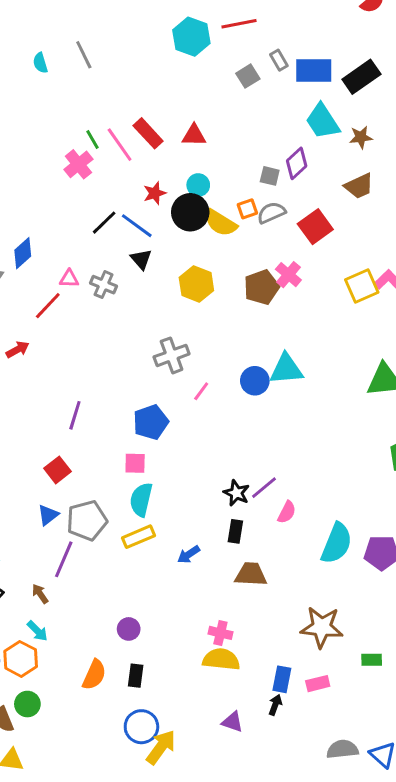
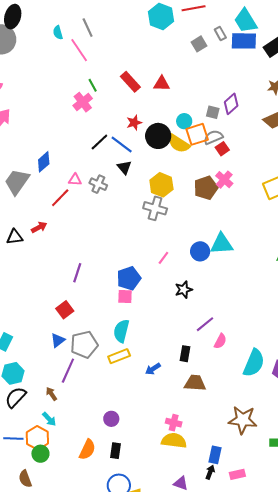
cyan trapezoid: (323, 121) -> (246, 21), moved
pink line: (120, 145) -> (79, 50), moved
cyan circle: (198, 185) -> (184, 121), moved
orange square: (247, 209) -> (197, 134), size x1.6
red square: (315, 227) -> (222, 149), moved, size x0.6
gray cross: (172, 355) -> (155, 208), moved, turned 35
pink square: (135, 463) -> (125, 297), moved
black star: (236, 493) -> (184, 290), moved, turned 30
pink rectangle: (318, 684) -> (237, 474), moved
green circle: (27, 704) -> (40, 454), moved

